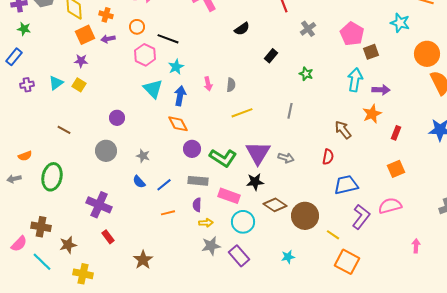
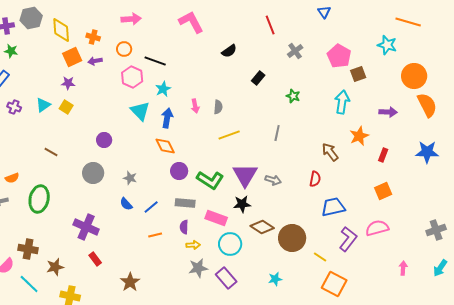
purple cross: (27, 85) -> (14, 107), turned 32
purple arrow: (381, 90) -> (388, 112), moved

